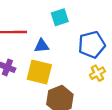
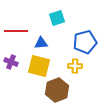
yellow cross: (97, 73) -> (75, 66), moved, turned 32

